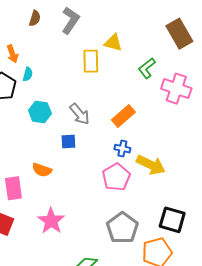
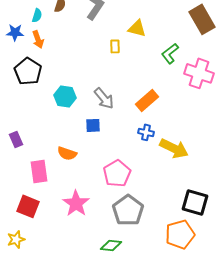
yellow rectangle: (91, 61) -> (115, 46), size x0.6
cyan semicircle: (28, 74) -> (37, 15), moved
pink pentagon: (116, 177) -> (117, 173), moved
gray pentagon: (122, 228) -> (128, 210), moved

